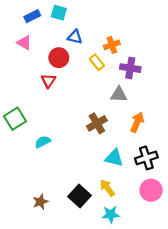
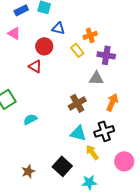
red triangle: (48, 81) -> (35, 66), turned -32
cyan triangle: (114, 158) -> (78, 133), moved
black cross: (146, 158) -> (104, 131), moved
yellow arrow: (107, 188) -> (92, 152), moved

